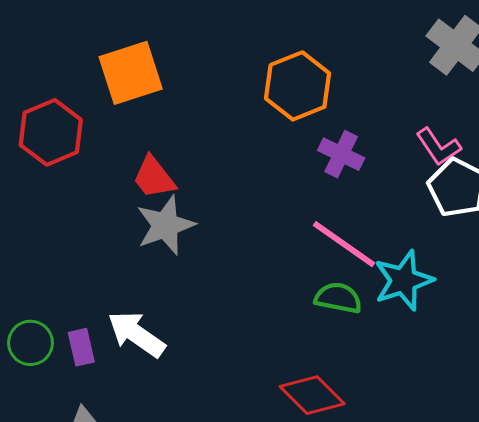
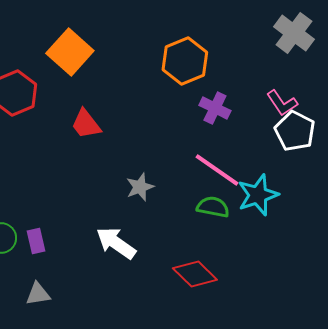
orange square: (131, 73) -> (70, 52), turned -30
gray star: (165, 225) -> (140, 187), moved, size x0.7
white arrow: (136, 334) -> (116, 243), moved

